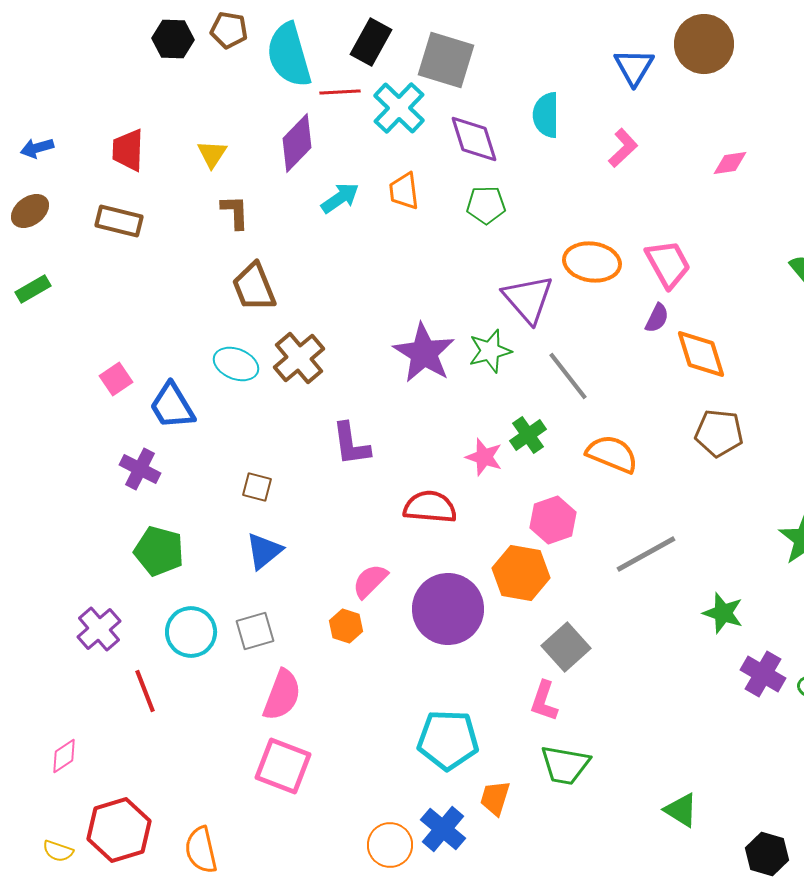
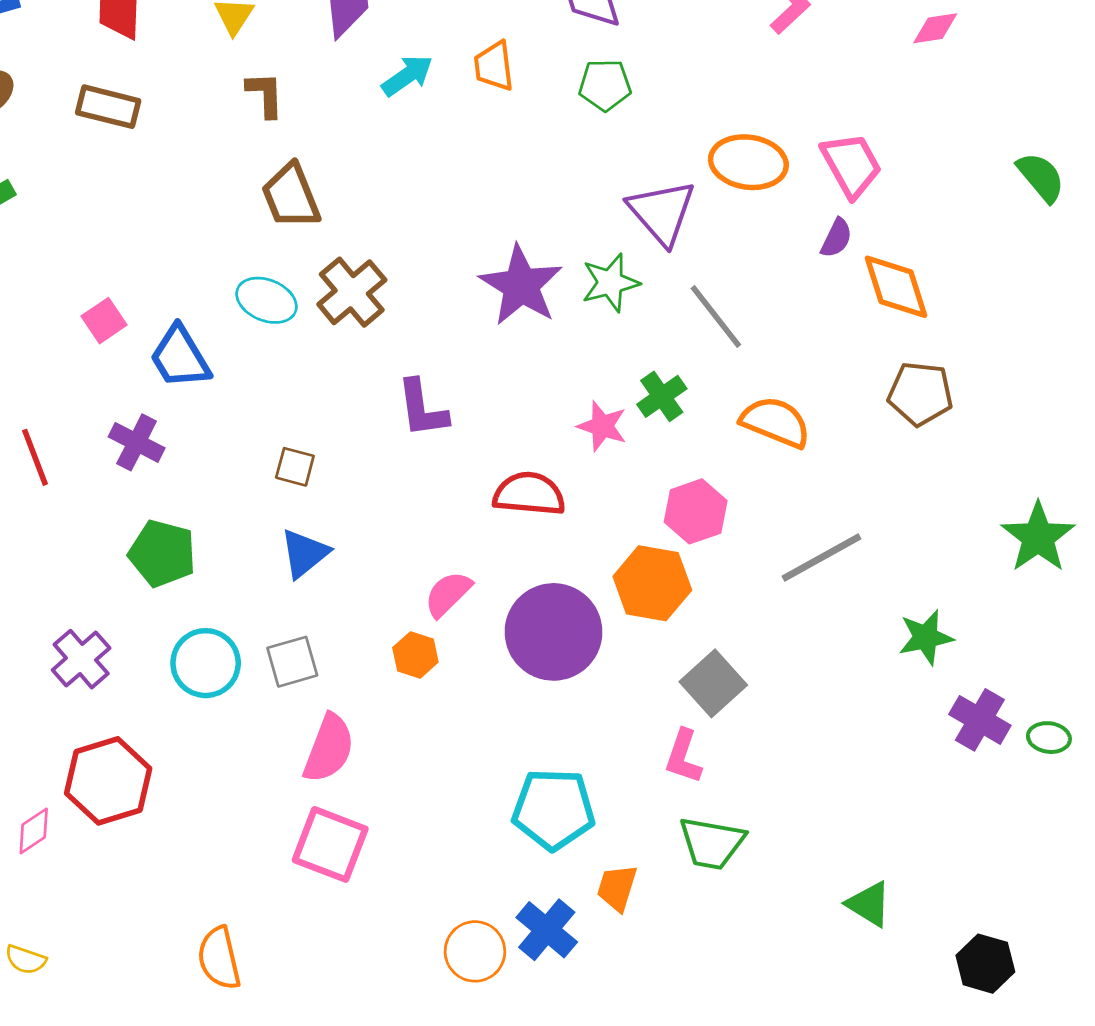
green star: (723, 613) -> (926, 637), turned -30
red line: (145, 691) -> (35, 457), moved
red hexagon: (119, 830) -> (108, 781), moved

